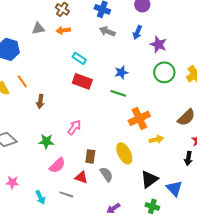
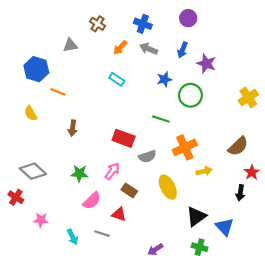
orange arrow: (63, 30) -> (120, 48), moved, turned -40
blue star: (121, 72) -> (164, 79), moved
green circle: (164, 72) -> (190, 95), moved
orange line: (22, 81) -> (58, 92), moved, turned -32
red rectangle: (82, 81) -> (124, 138), moved
pink arrow: (74, 127) -> (112, 171), moved
brown rectangle: (90, 156) -> (129, 190), turned -64
gray semicircle: (106, 174) -> (147, 156), moved, turned 105

